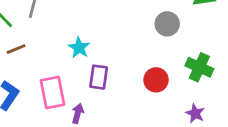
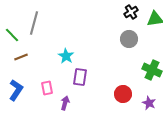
red circle: (156, 80) -> (123, 94), moved
pink rectangle: (52, 92) -> (47, 88), size x0.6

